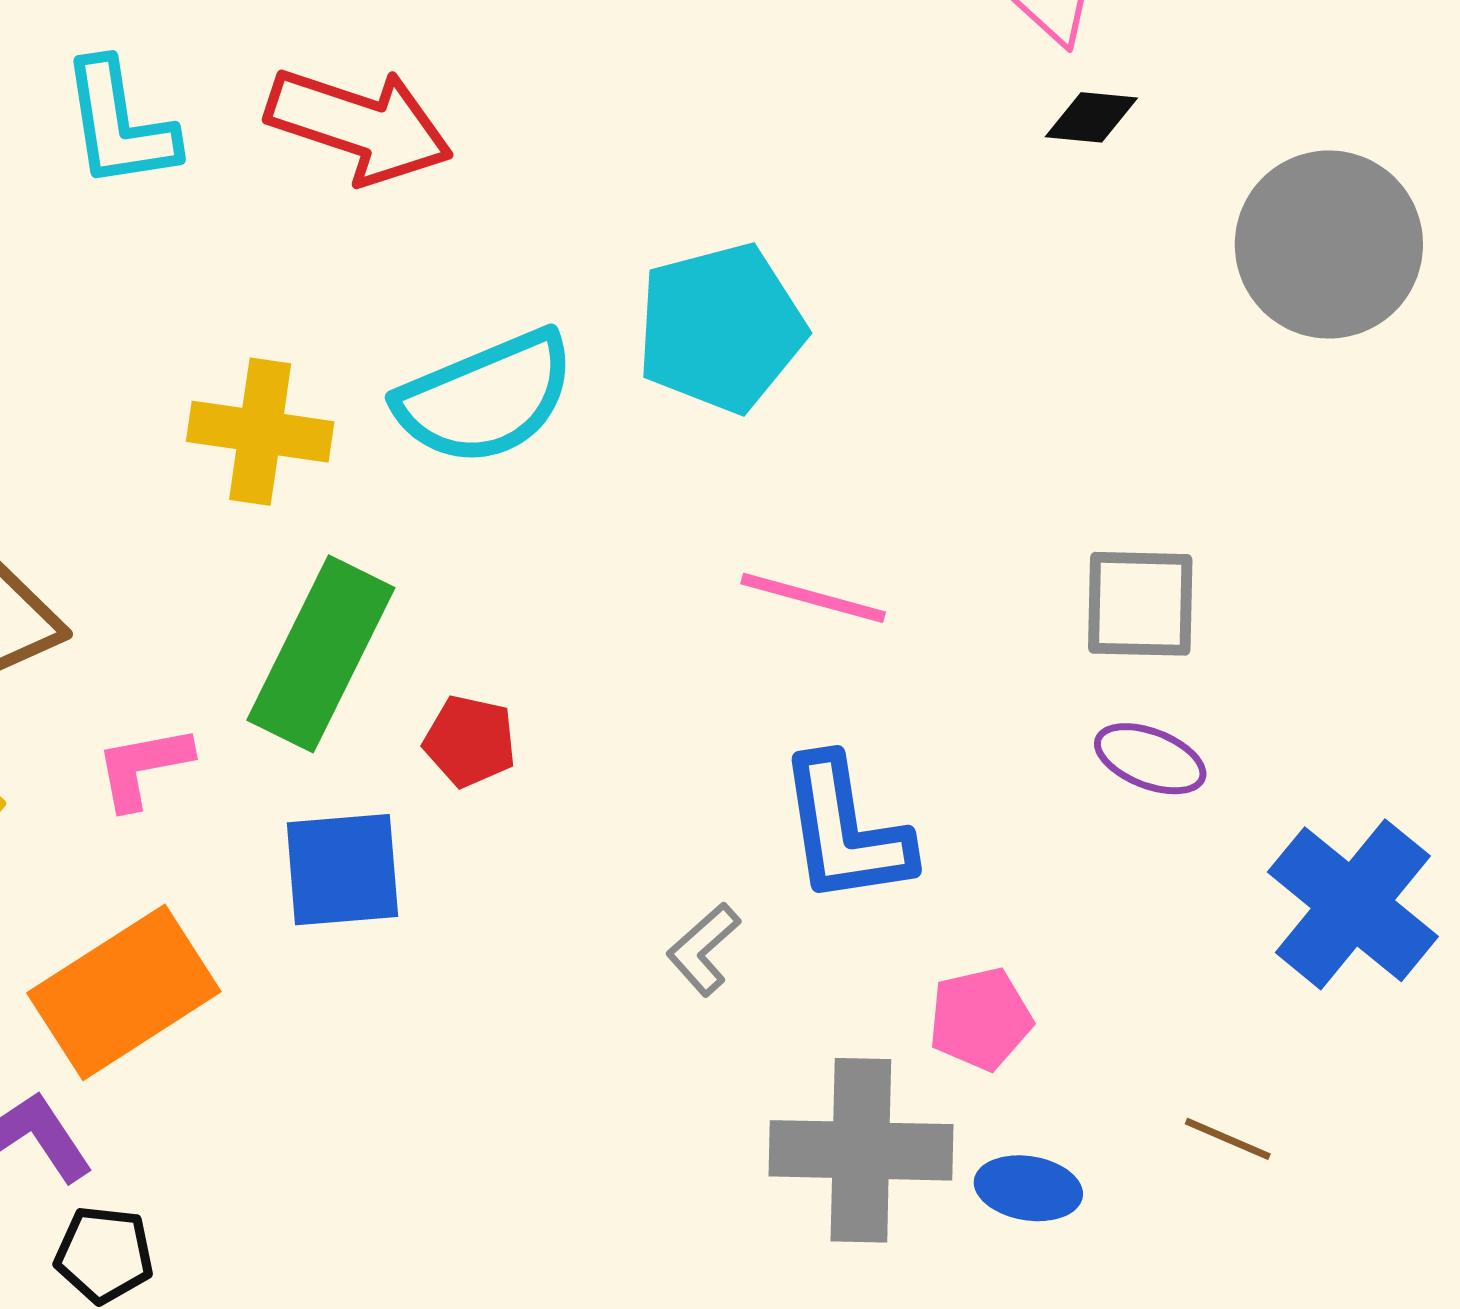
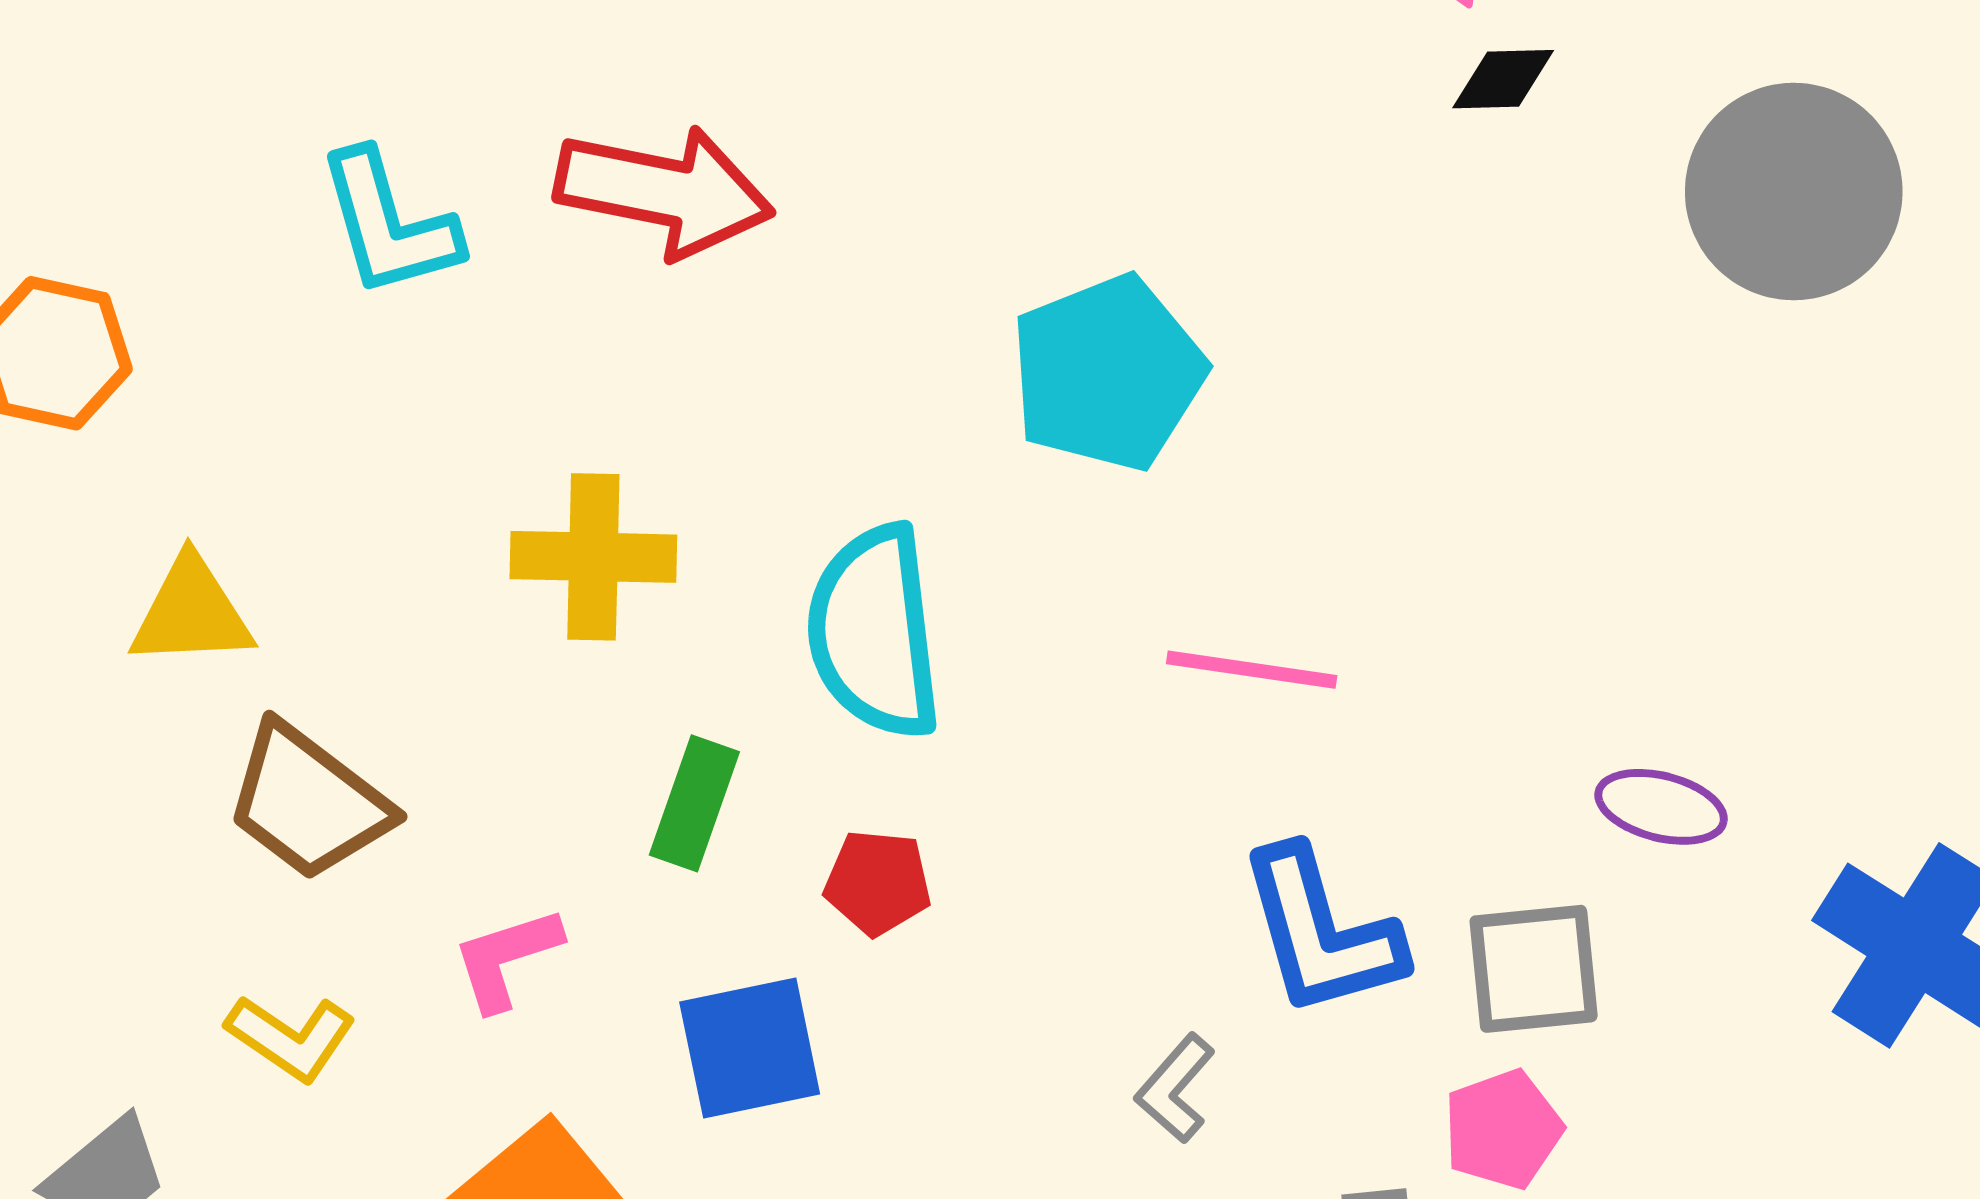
cyan semicircle: (486, 398) -> (874, 632), moved, turned 113
gray square: (1140, 604) -> (1534, 969), moved
green rectangle: (321, 654) -> (694, 803), size x0.6

